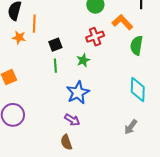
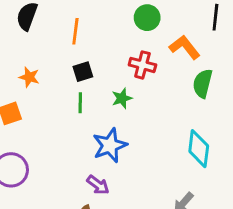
orange line: (34, 24) -> (75, 31), moved
orange star: (19, 37) -> (29, 77), moved
red cross: (95, 37) -> (142, 65), turned 30

